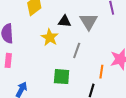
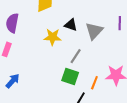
yellow star: (50, 37) -> (53, 37), turned 30
green square: (62, 77) -> (70, 77), moved

